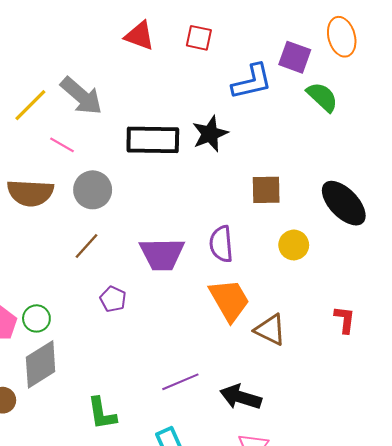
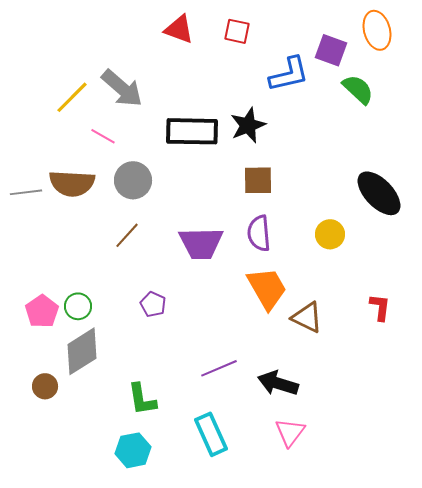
brown square: (266, 190) -> (258, 180), moved
purple pentagon: (113, 299) -> (153, 304), moved

